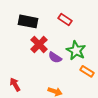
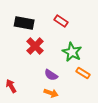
purple semicircle: (55, 57) -> (51, 75), moved

